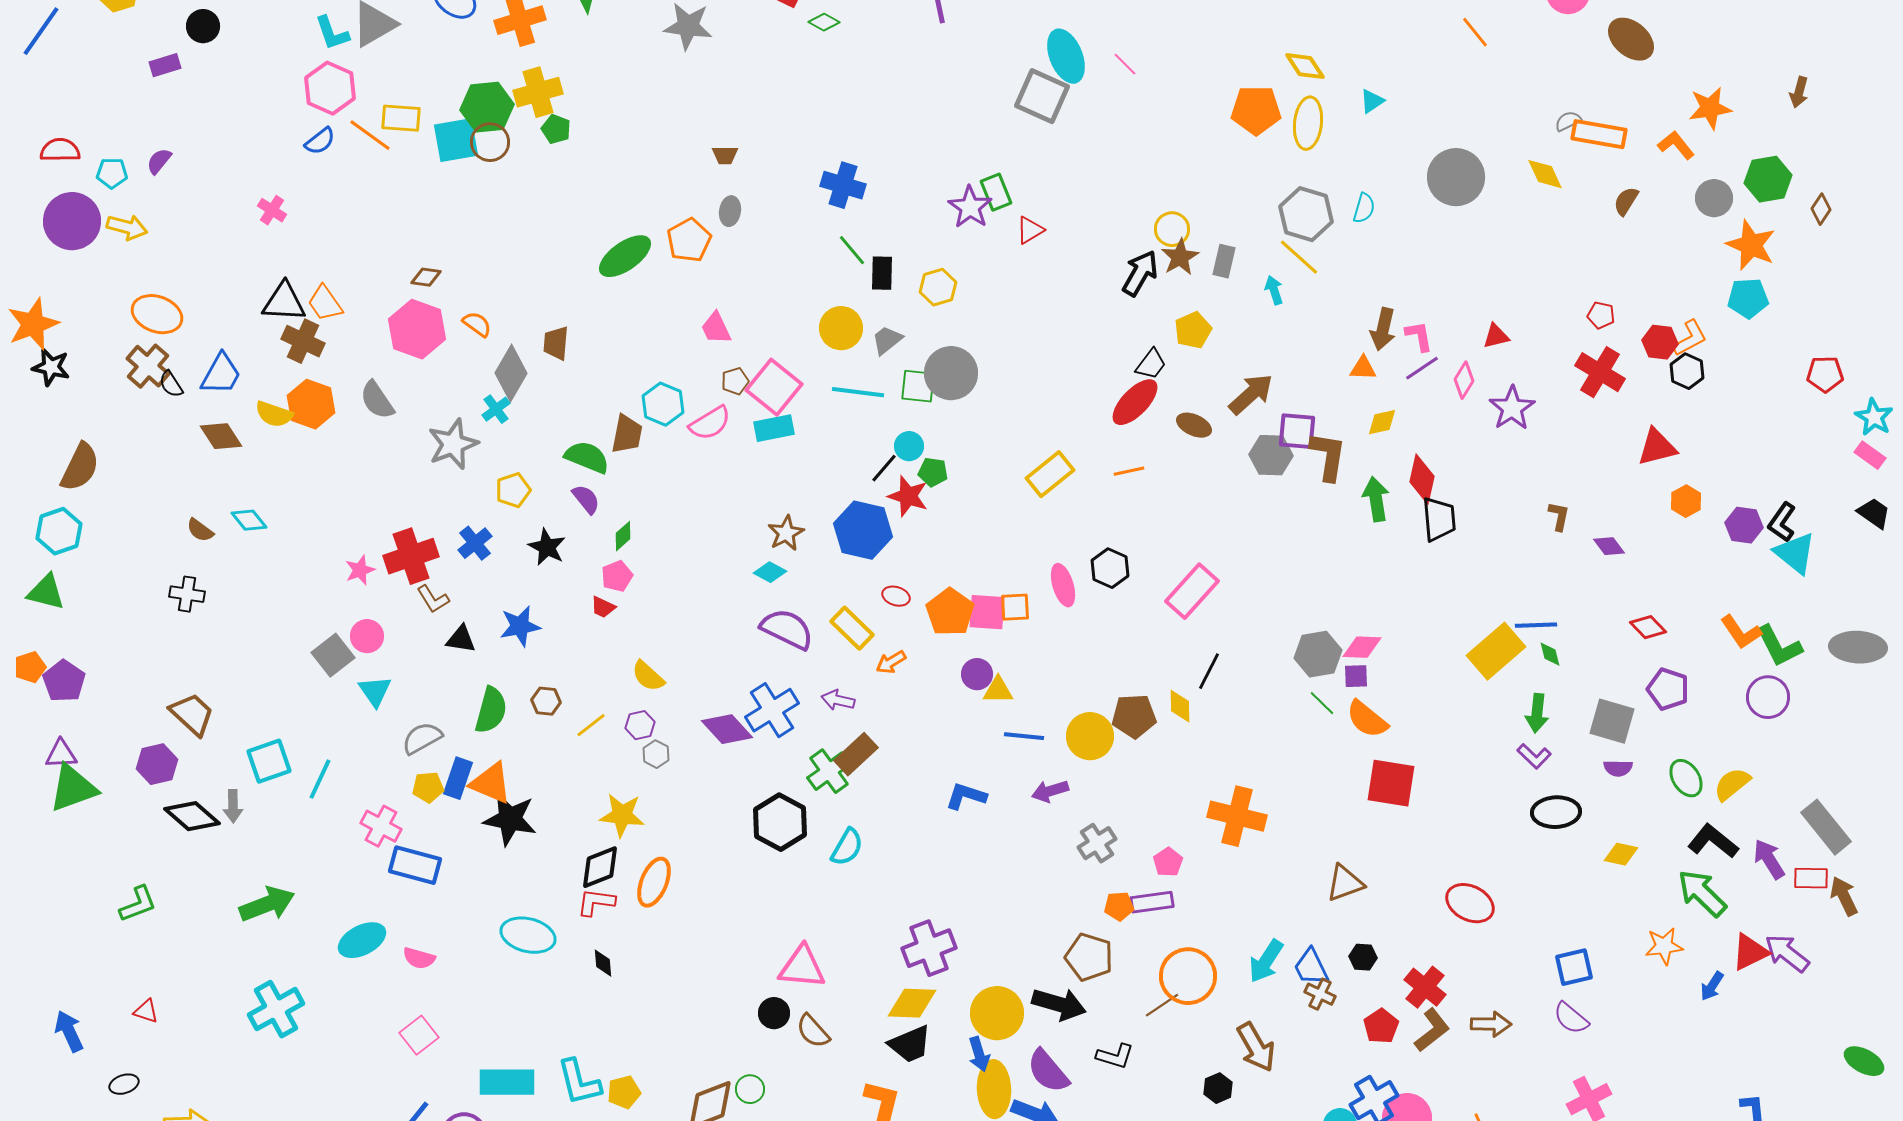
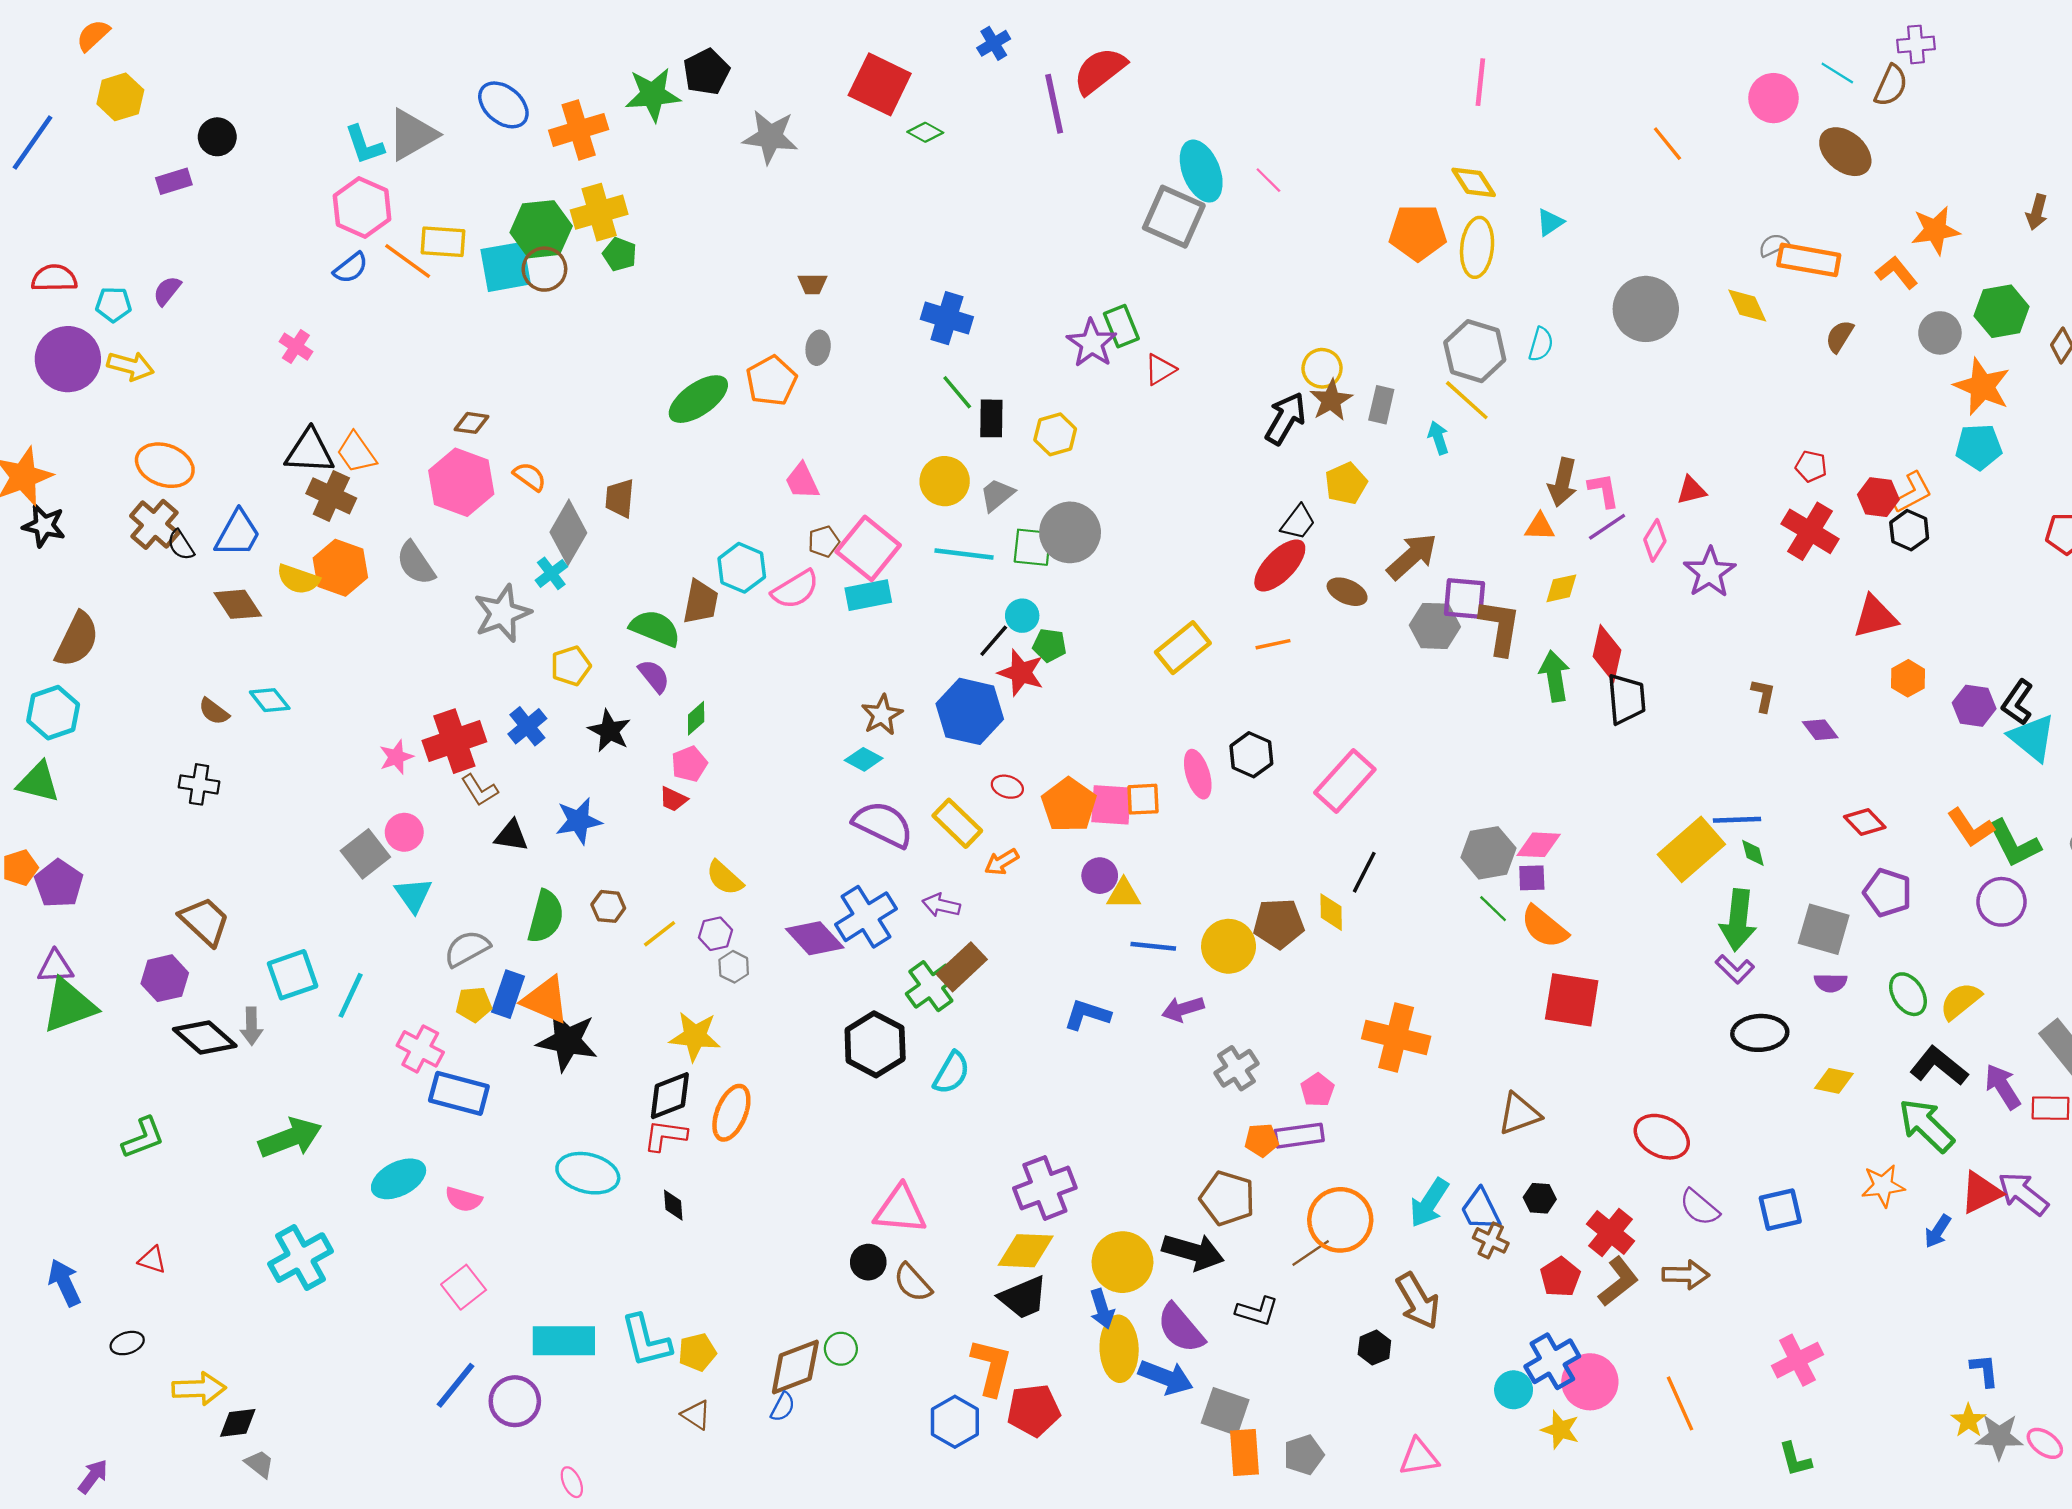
green arrow: (1537, 713) -> (1738, 920), size x1.4
purple semicircle: (1571, 1018) -> (1699, 1207), moved

